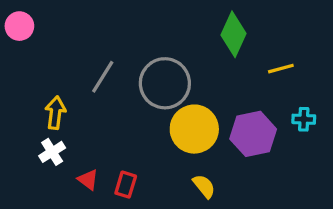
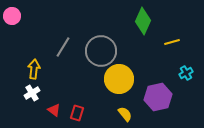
cyan cross: (304, 119) -> (186, 73), turned -32
purple hexagon: (253, 134) -> (158, 97), moved

